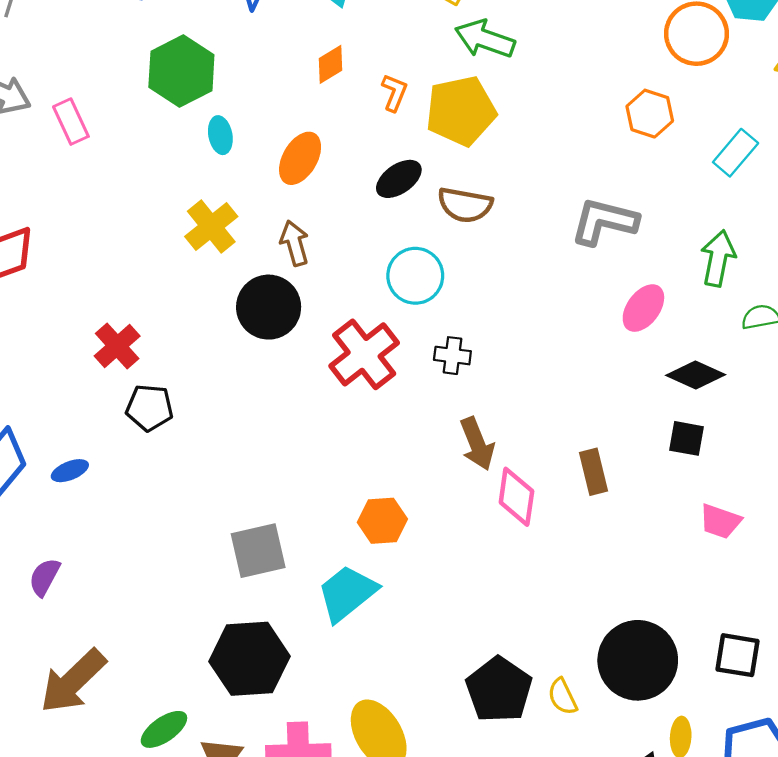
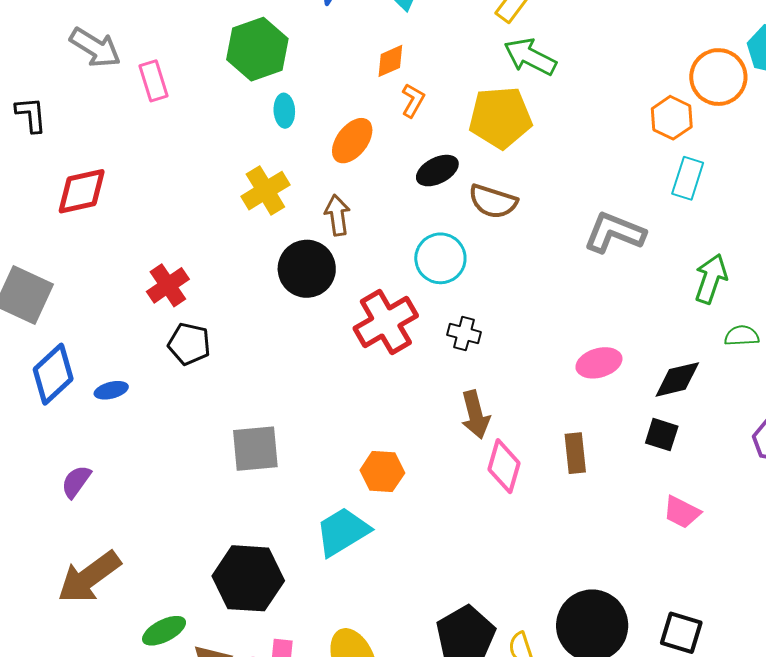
orange L-shape: (394, 93) -> (413, 100), moved
orange hexagon: (650, 114) -> (672, 118), moved
cyan rectangle: (736, 153) -> (688, 178), moved, turned -30
pink ellipse: (643, 308) -> (599, 363), moved, turned 30
black diamond: (696, 375) -> (677, 379), turned -45
gray square: (258, 551) -> (255, 449), moved

